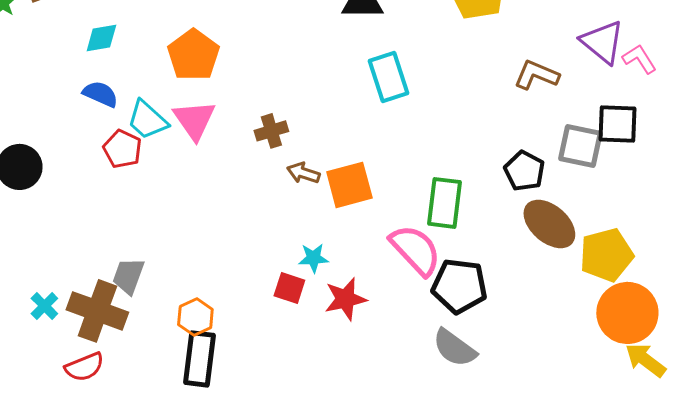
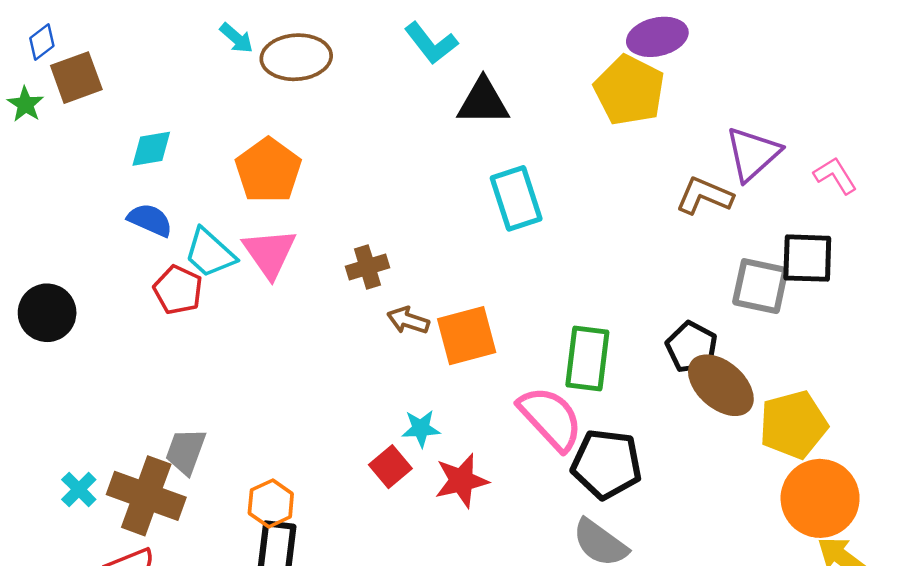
purple triangle: (602, 42) -> (753, 154), moved, turned 39
black pentagon: (524, 171) -> (692, 347), moved
red square: (289, 288) -> (390, 467), turned 32

